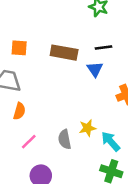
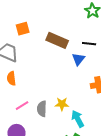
orange square: (19, 48) -> (23, 29), turned -32
orange semicircle: (19, 111) -> (11, 78), turned 144
pink line: (29, 142) -> (22, 106), moved

